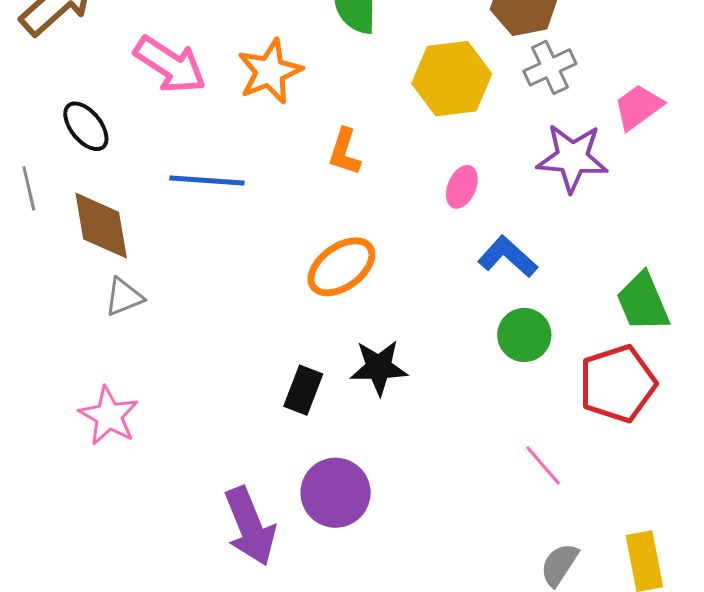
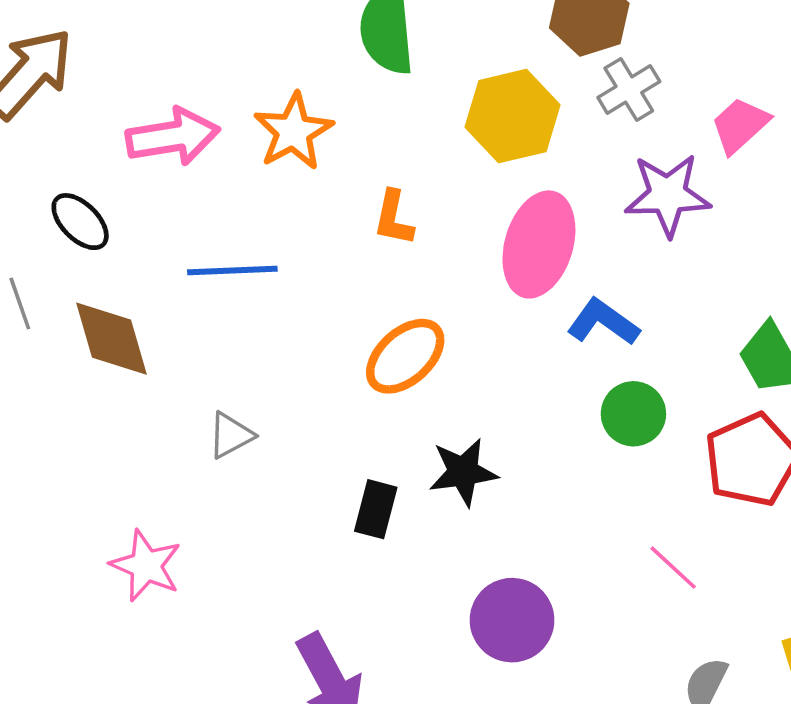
pink arrow: (170, 65) -> (173, 137), turned -36
pink ellipse: (462, 187) -> (539, 244), size x2.0
gray triangle: (124, 297) -> (231, 435), moved
purple circle: (336, 493) -> (512, 620), moved

